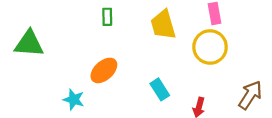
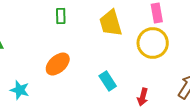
cyan star: (74, 99) -> (20, 90), moved

